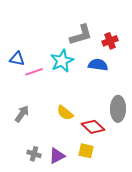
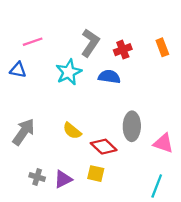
gray L-shape: (81, 35) -> (90, 43), turned -40
pink line: (34, 72) -> (33, 42), moved
gray arrow: (22, 114) -> (24, 132), size x1.4

